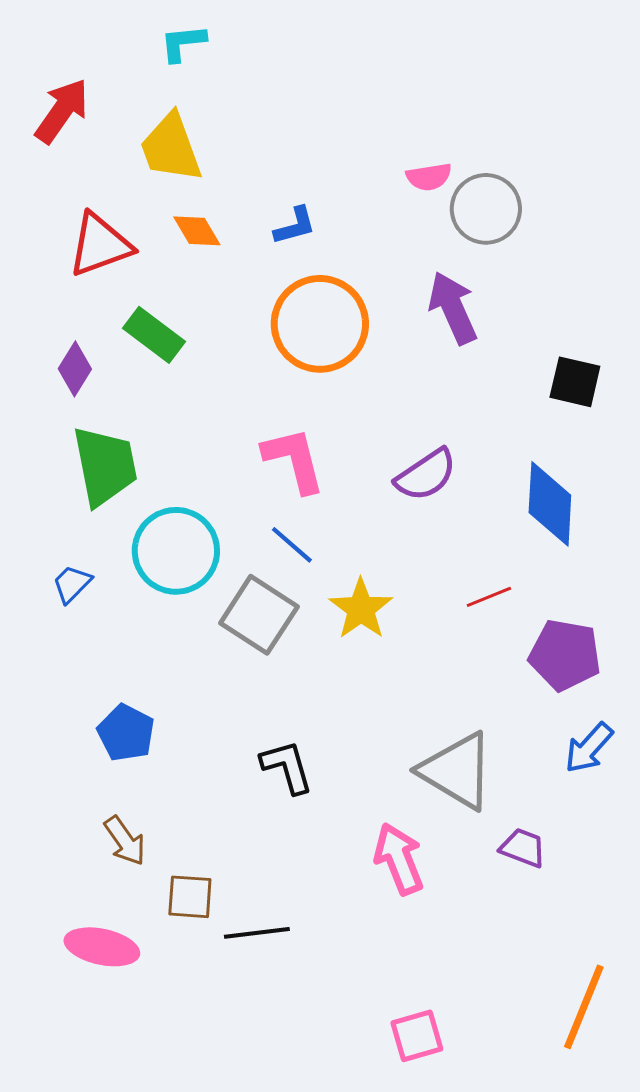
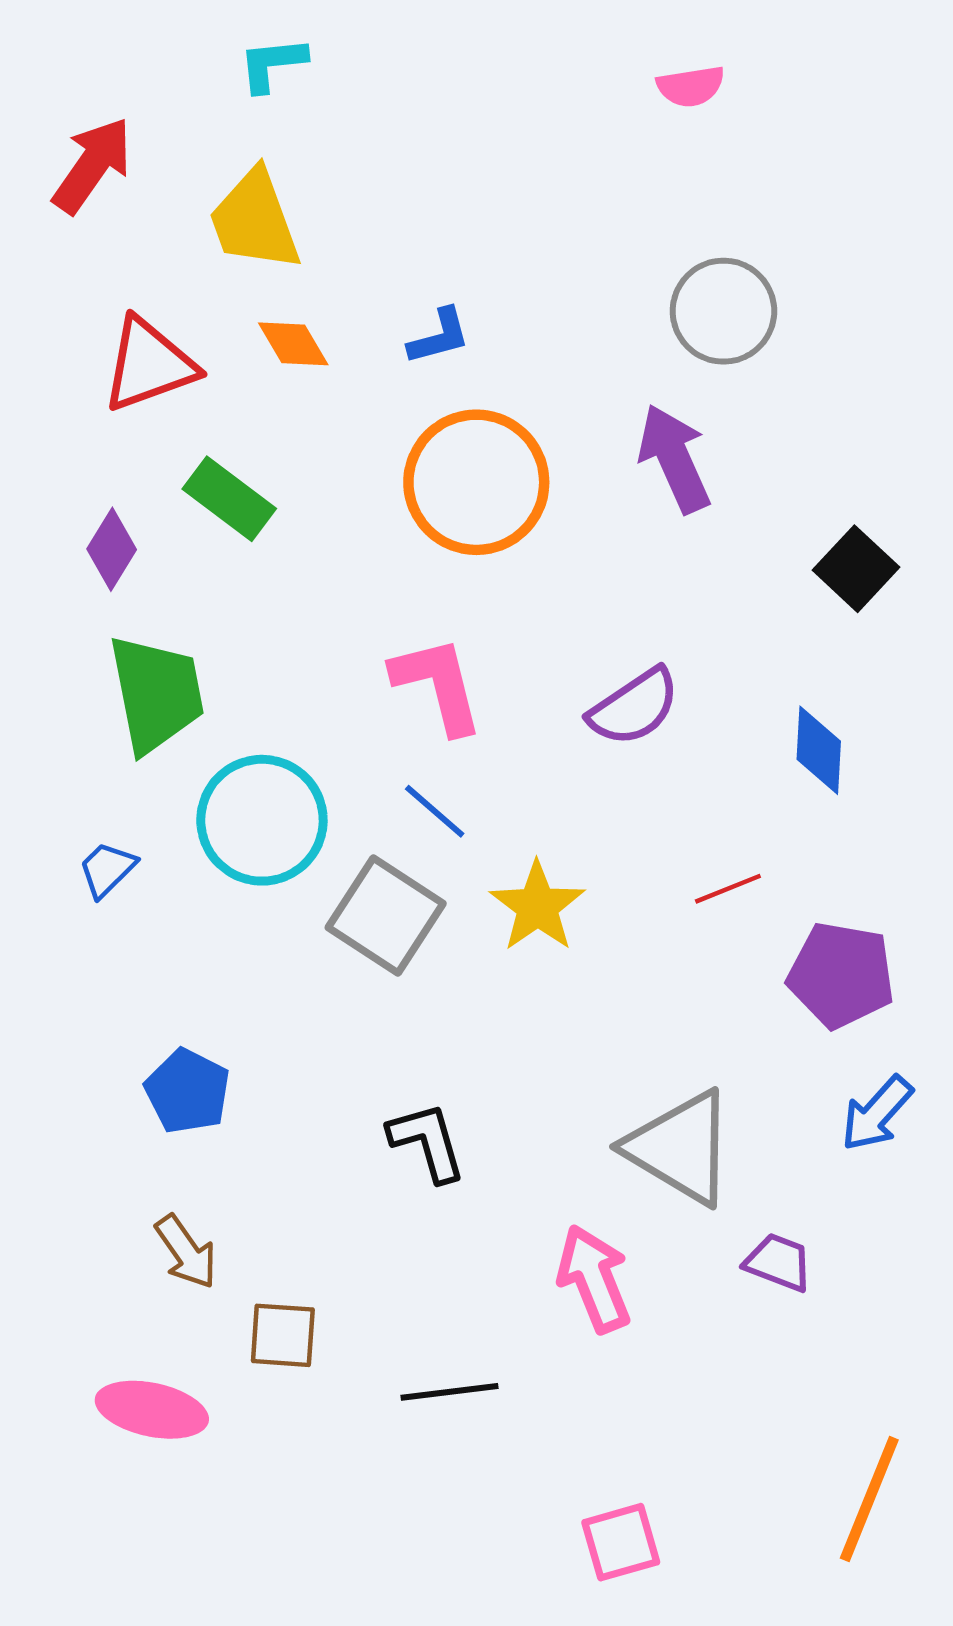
pink semicircle: (429, 177) -> (691, 86), moved
black square: (575, 382) -> (856, 569), turned 30
blue diamond: (550, 504) -> (819, 750), size x0.7
black line: (257, 933) -> (450, 1392), moved

